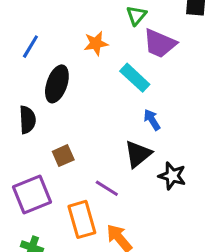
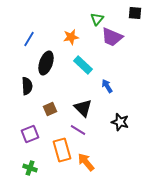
cyan rectangle: (135, 78) -> (83, 65), moved
black triangle: (138, 154) -> (83, 108), moved, turned -36
purple square: (32, 195) -> (30, 134), size x0.7

